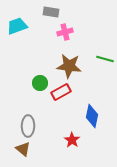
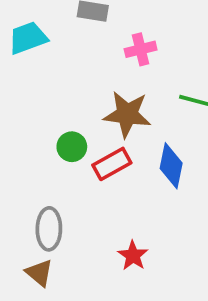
pink cross: (65, 32) -> (141, 49), moved
blue diamond: (92, 116) -> (171, 166), moved

